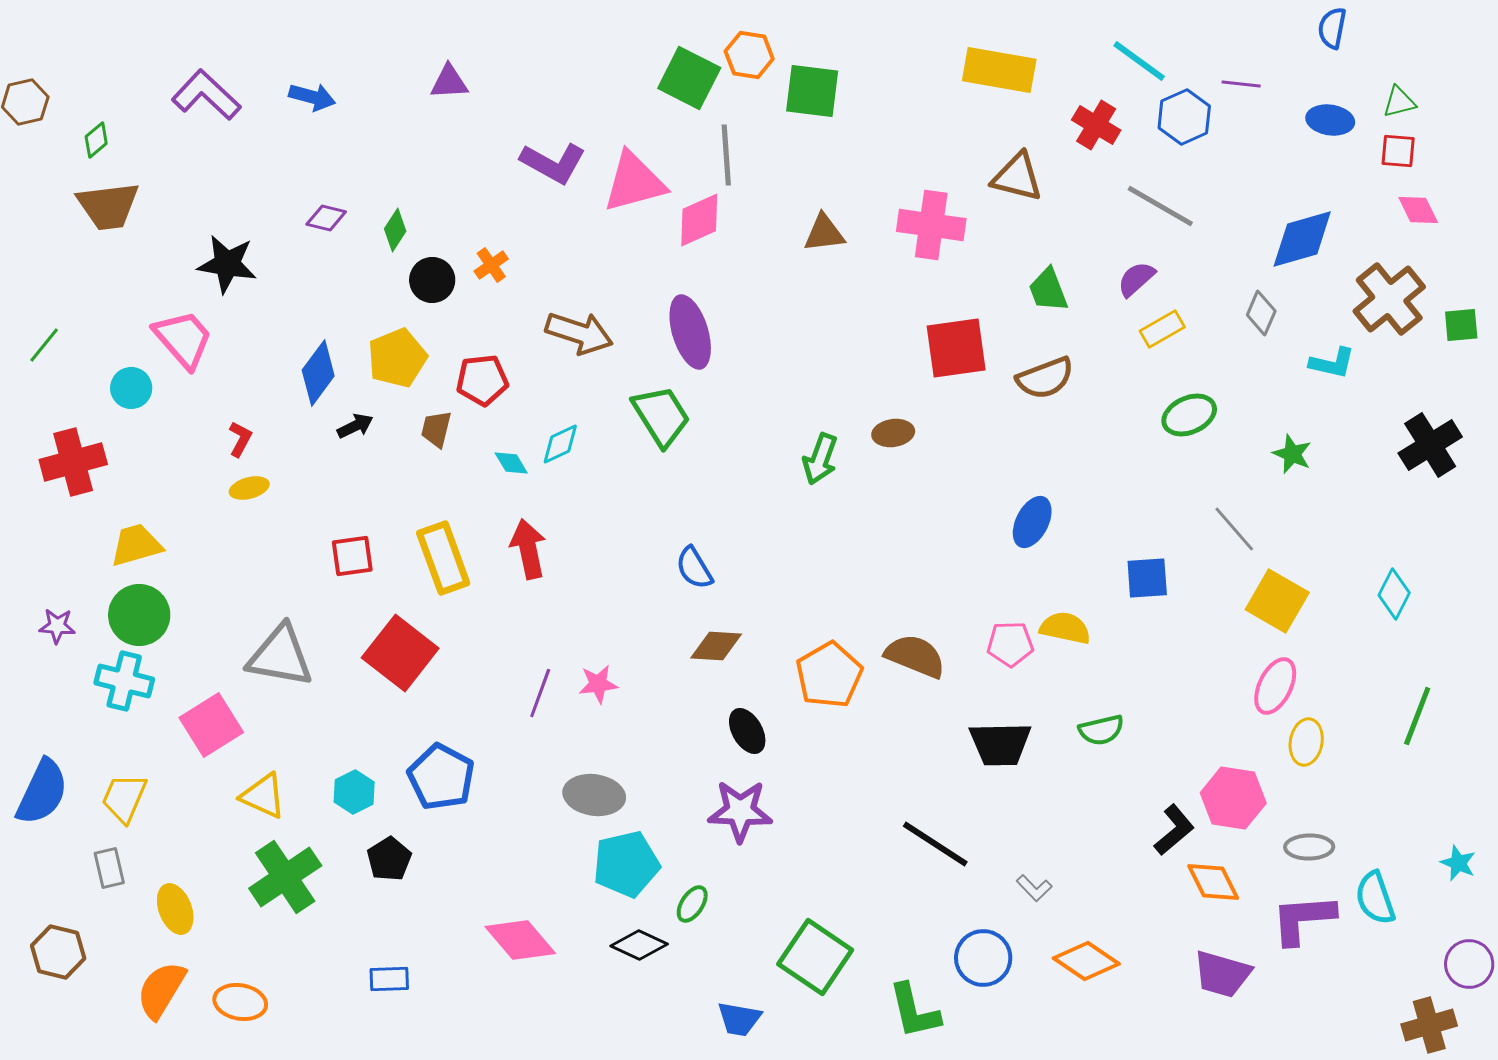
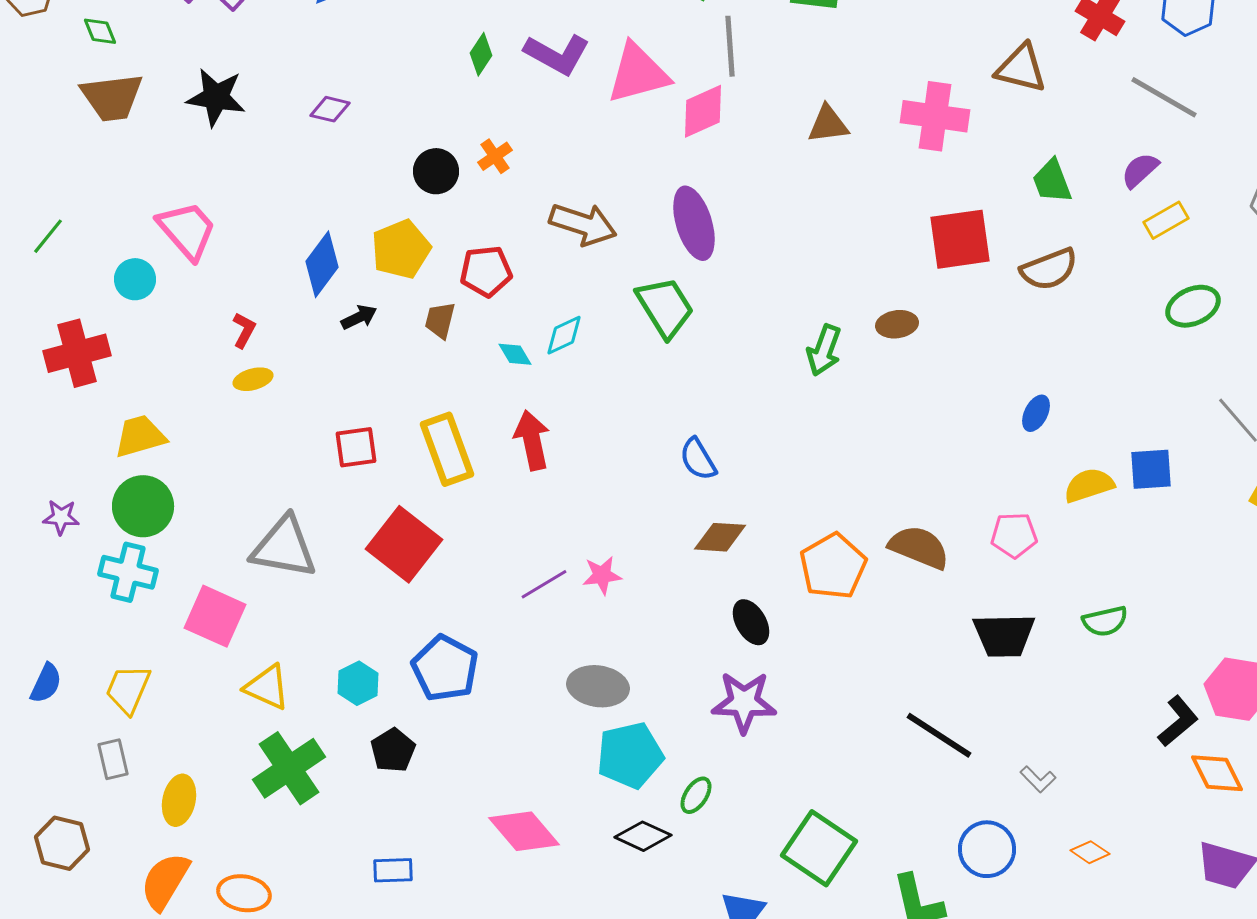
green diamond: (96, 140) -> (100, 31), turned -72
green diamond: (395, 230) -> (481, 54), moved
black star: (227, 264) -> (216, 97), moved
blue ellipse: (1032, 522) -> (1036, 413), size x0.7
yellow semicircle: (1065, 628) -> (1089, 485), moved, turned -30
purple line: (540, 693) -> (544, 584), turned 39
pink square: (211, 725) -> (215, 616), turned -34
blue semicircle: (42, 792) -> (46, 683), size x0.6
yellow ellipse: (175, 909) -> (179, 800), turned 33
orange diamond: (1086, 961) -> (1090, 852), size x0.6

